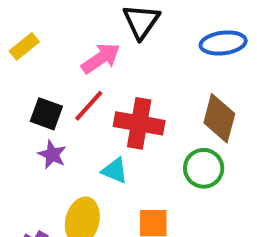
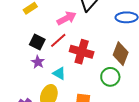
cyan triangle: (115, 171) -> (59, 73), moved

